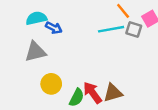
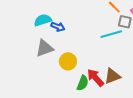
cyan line: (111, 29) -> (111, 34), moved
yellow circle: (51, 84) -> (68, 61), moved

